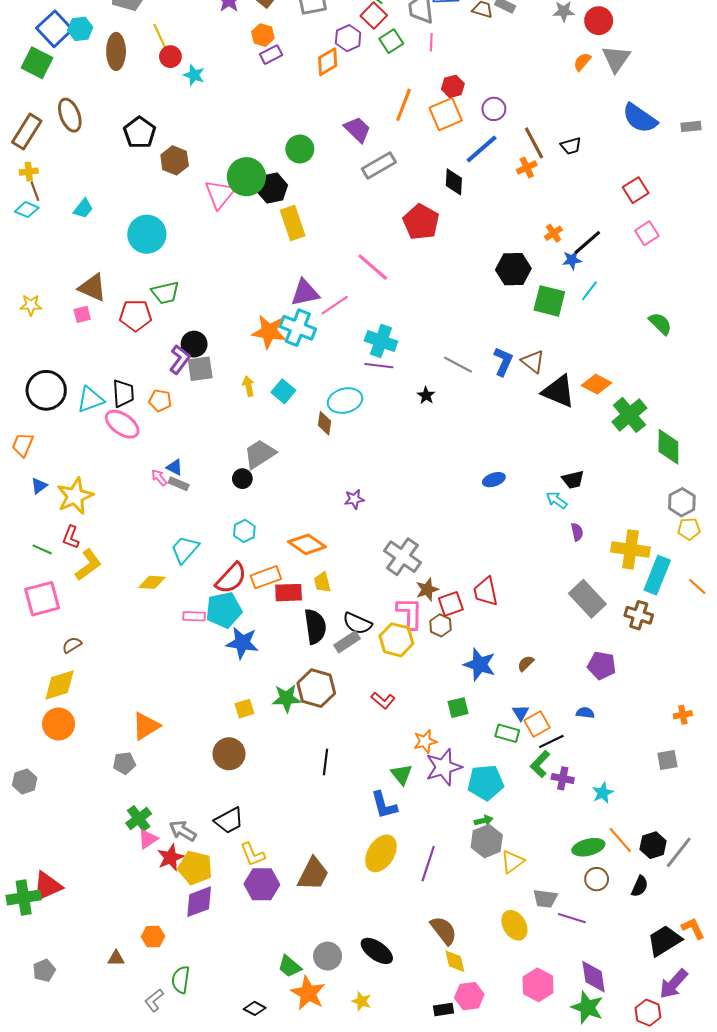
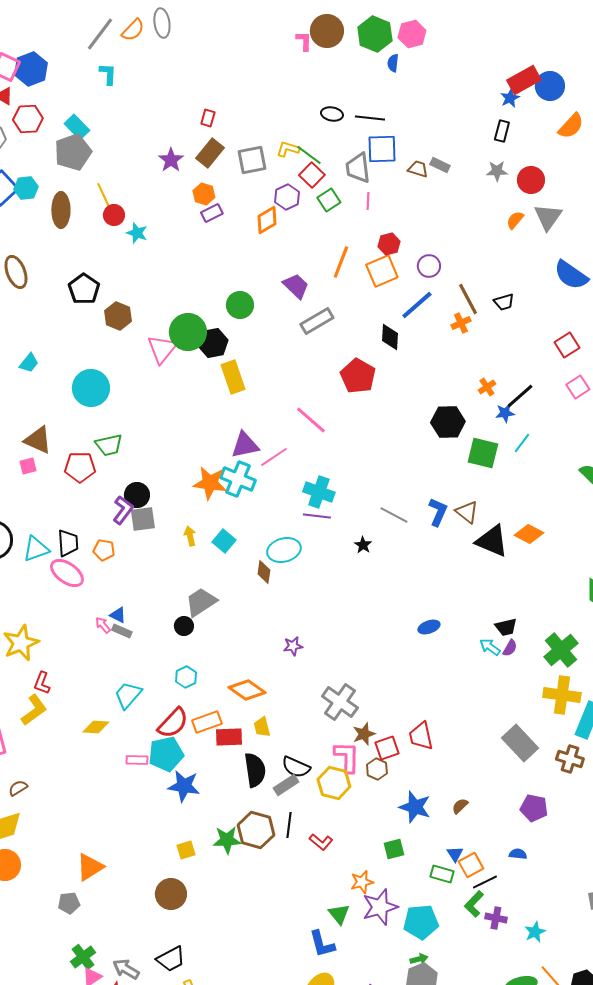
green cross: (629, 415) -> (561, 650), moved
purple semicircle: (577, 532) -> (510, 648), moved, turned 42
red L-shape: (71, 537) -> (42, 683), moved
black line: (325, 762) -> (289, 825), moved

